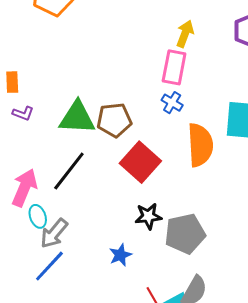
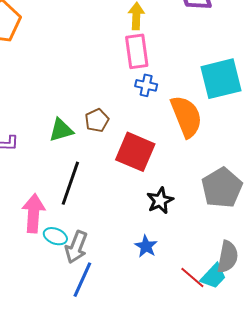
green triangle: (77, 118) -> (61, 130), size x0.7
brown pentagon: (114, 120) -> (97, 120), size x0.7
cyan ellipse: (38, 216) -> (55, 236), turned -30
gray pentagon: (185, 234) -> (222, 188), moved

